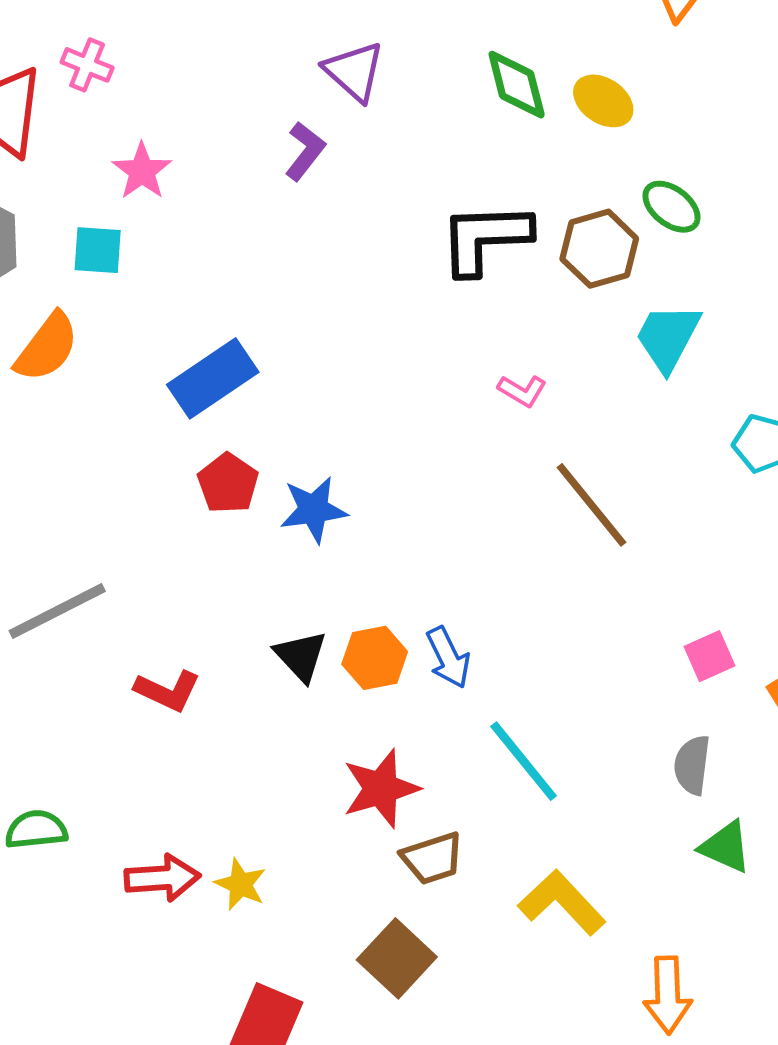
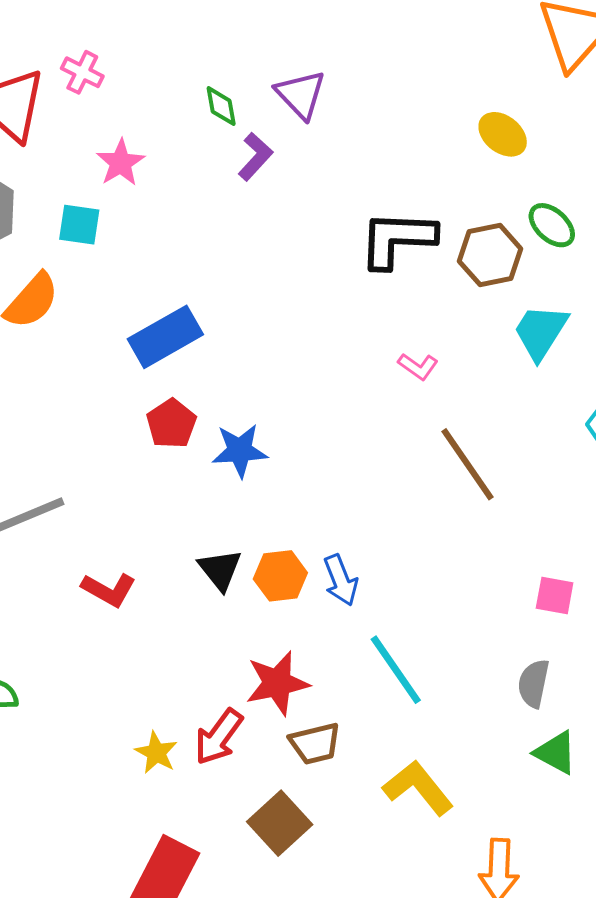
green diamond: (517, 85) -> (221, 106), moved, size x0.7
pink square: (709, 656) -> (555, 595), turned 30
red arrow: (162, 878) -> (219, 737), moved, turned 126

